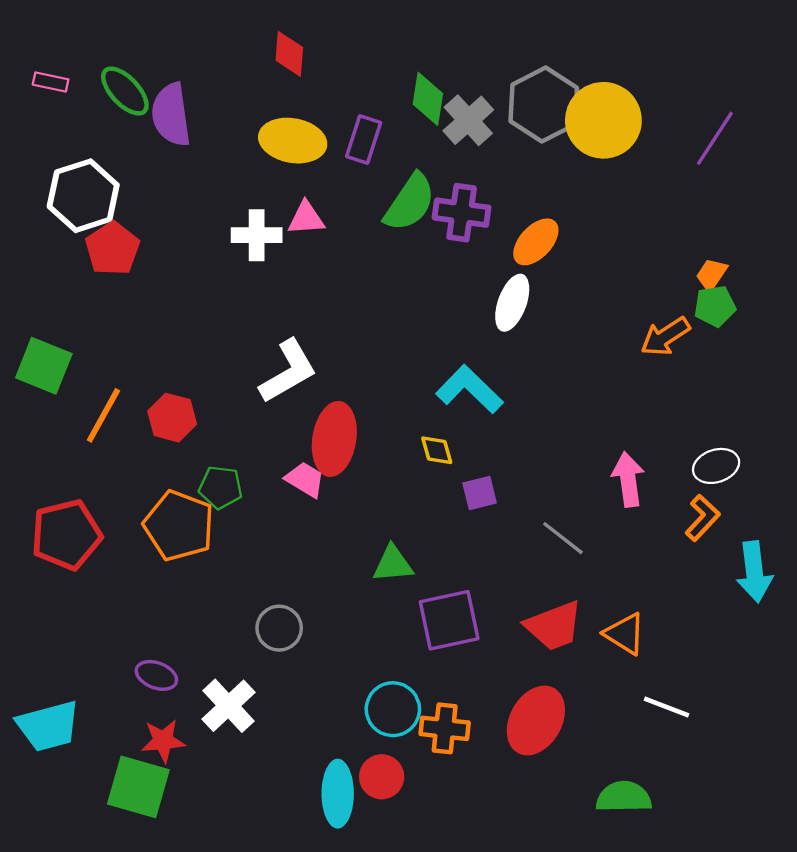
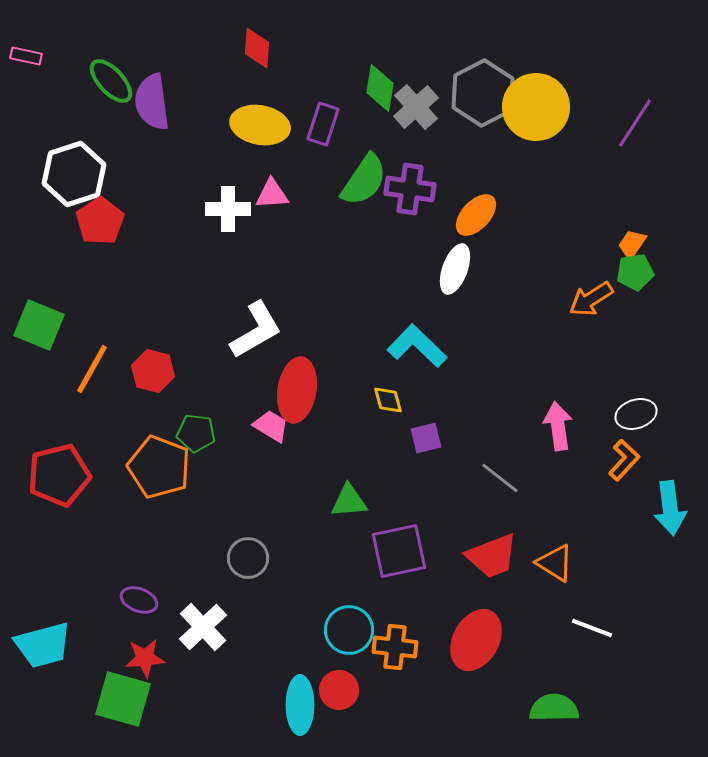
pink rectangle: (51, 82) -> (26, 56), moved

